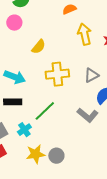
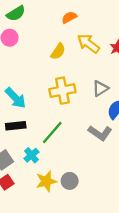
yellow arrow: (84, 34) -> (88, 44), turned -35
yellow semicircle: (39, 47) -> (58, 51), moved
cyan arrow: (15, 77) -> (15, 98), turned 30

